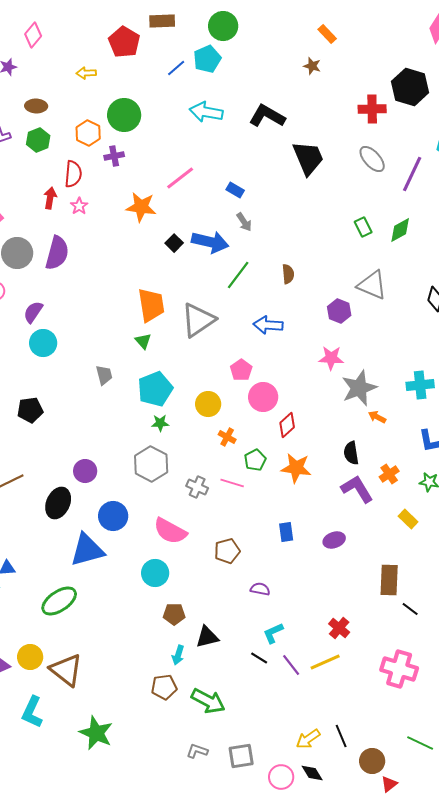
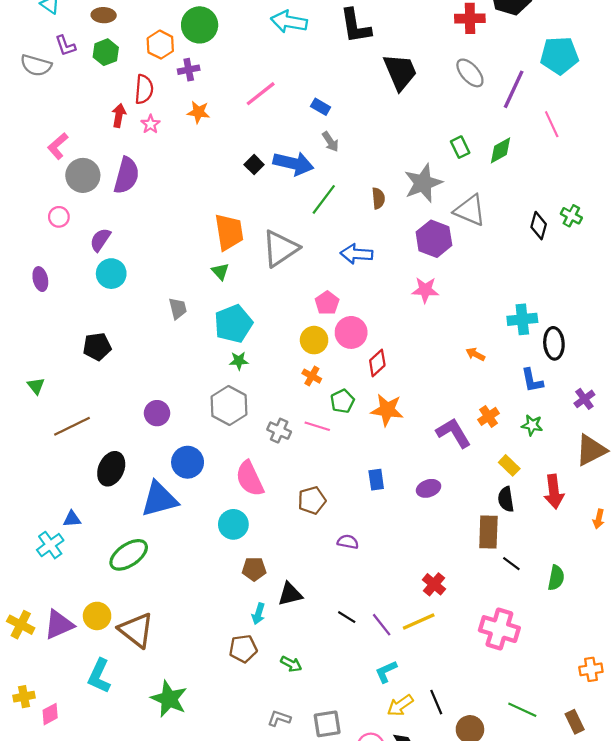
black L-shape: (267, 116) -> (355, 26), turned -129
orange star: (141, 207) -> (198, 112), moved, size x0.7
purple hexagon: (339, 311) -> (434, 239), size x1.4
gray star: (359, 388) -> (423, 183), moved
yellow circle: (208, 404) -> (314, 340), moved
black semicircle: (351, 453) -> (506, 499), moved
black ellipse: (58, 503) -> (111, 469), moved
pink semicircle: (170, 531) -> (250, 479), turned 36
cyan L-shape: (273, 633) -> (386, 672), moved
green arrow: (208, 701) -> (291, 664), size x0.6

